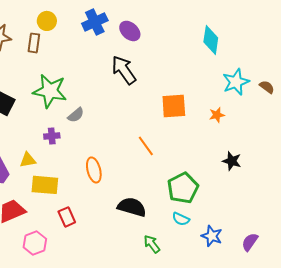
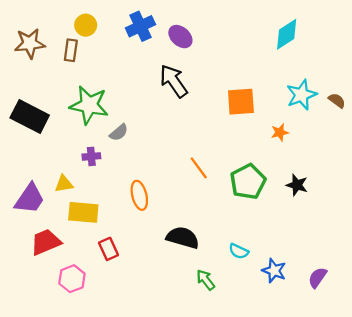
cyan diamond: (211, 40) -> (287, 34), moved, turned 48
orange square: (174, 106) -> (241, 102), moved
green pentagon: (183, 188) -> (248, 182), moved

